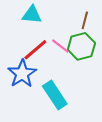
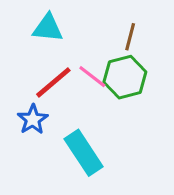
blue star: (22, 74) -> (33, 119), size x0.7

